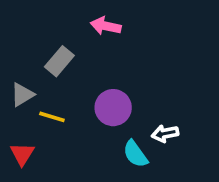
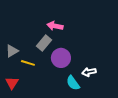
pink arrow: (106, 26) -> (55, 26), moved
gray rectangle: (59, 61) -> (44, 43), moved

